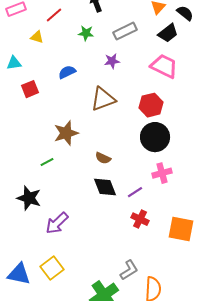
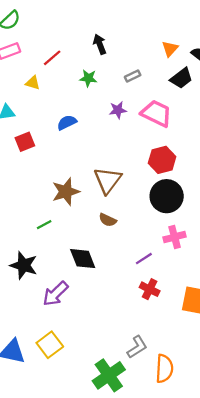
gray rectangle: (125, 31) -> (133, 76), size x0.6
pink trapezoid: (164, 66) -> (156, 113), moved
brown triangle: (103, 99) -> (108, 180), moved, turned -32
black diamond: (105, 187) -> (83, 259), moved

